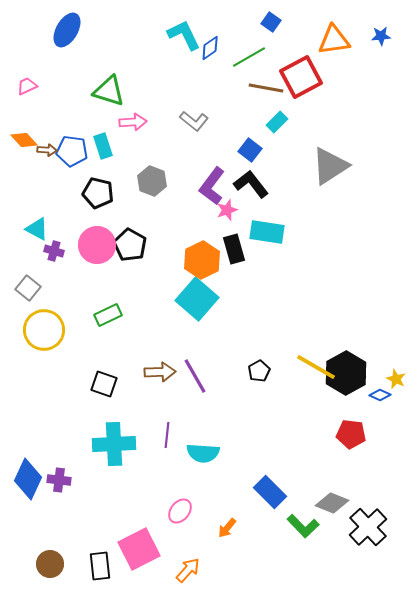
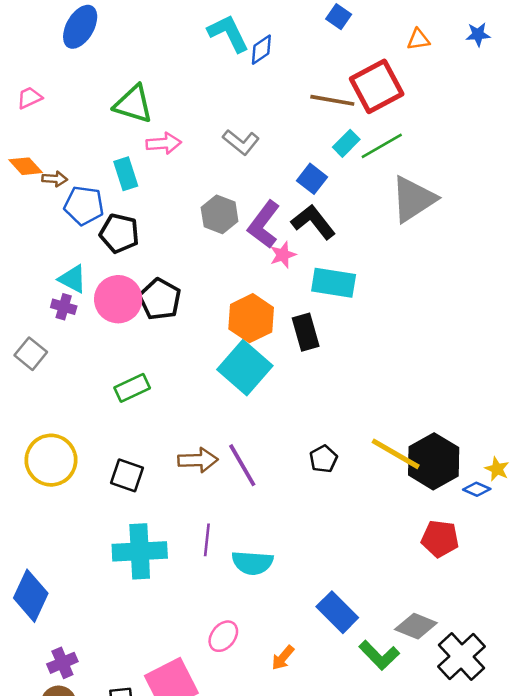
orange triangle: (334, 40) -> (418, 39), size x0.6
green line: (249, 57) -> (382, 146), moved
blue pentagon: (72, 151) -> (84, 205), moved
gray hexagon: (152, 181) -> (220, 214), moved
cyan triangle: (37, 229) -> (73, 279), moved
black rectangle: (234, 249) -> (306, 332), moved
yellow circle: (44, 330) -> (51, 460), moved
purple cross: (59, 480) -> (62, 663), moved, turned -30

